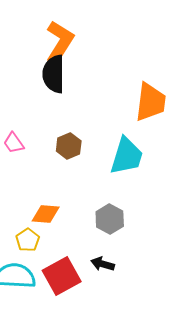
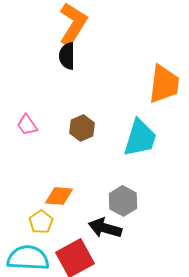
black semicircle: (54, 74) -> (67, 56), size x0.7
black arrow: (103, 264) -> (105, 228), moved, size x1.4

